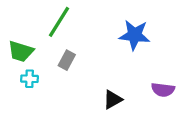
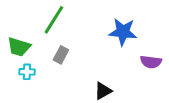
purple semicircle: (163, 90) -> (151, 62), moved

